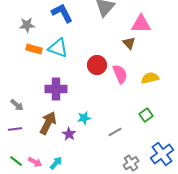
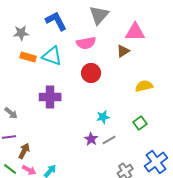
brown triangle: (129, 43) -> (123, 51), turned 40
pink semicircle: (120, 74) -> (86, 43), moved, turned 102
cyan star: (84, 118) -> (103, 117), moved
brown arrow: (48, 123) -> (24, 151), moved, size x0.7
purple star: (69, 134) -> (91, 139), moved

